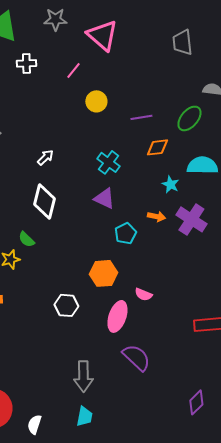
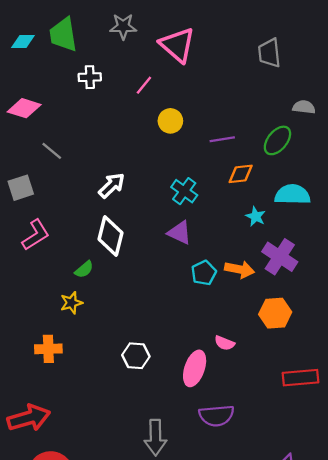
white arrow: (45, 157) -> (112, 185), size x1.4
orange arrow: (156, 216) -> (239, 269), moved, size x1.4
green semicircle: (26, 239) -> (84, 269), moved, turned -84
orange hexagon: (103, 273) -> (275, 313), moved
purple semicircle: (136, 357) -> (216, 416), turned 132

